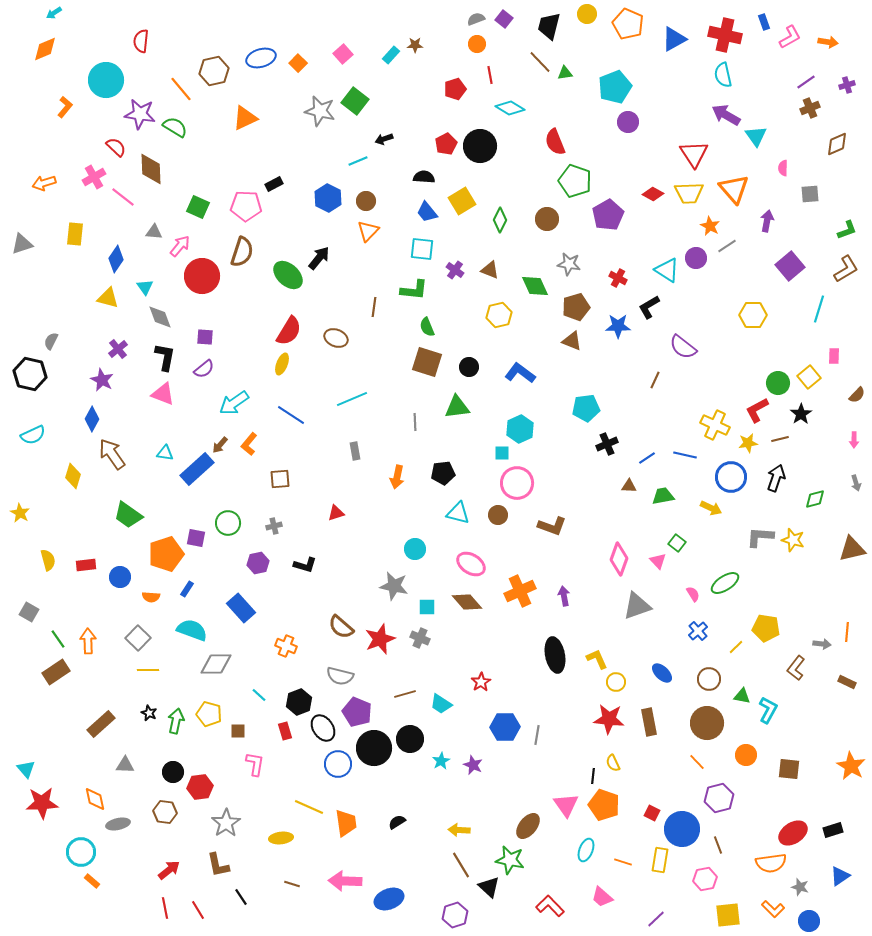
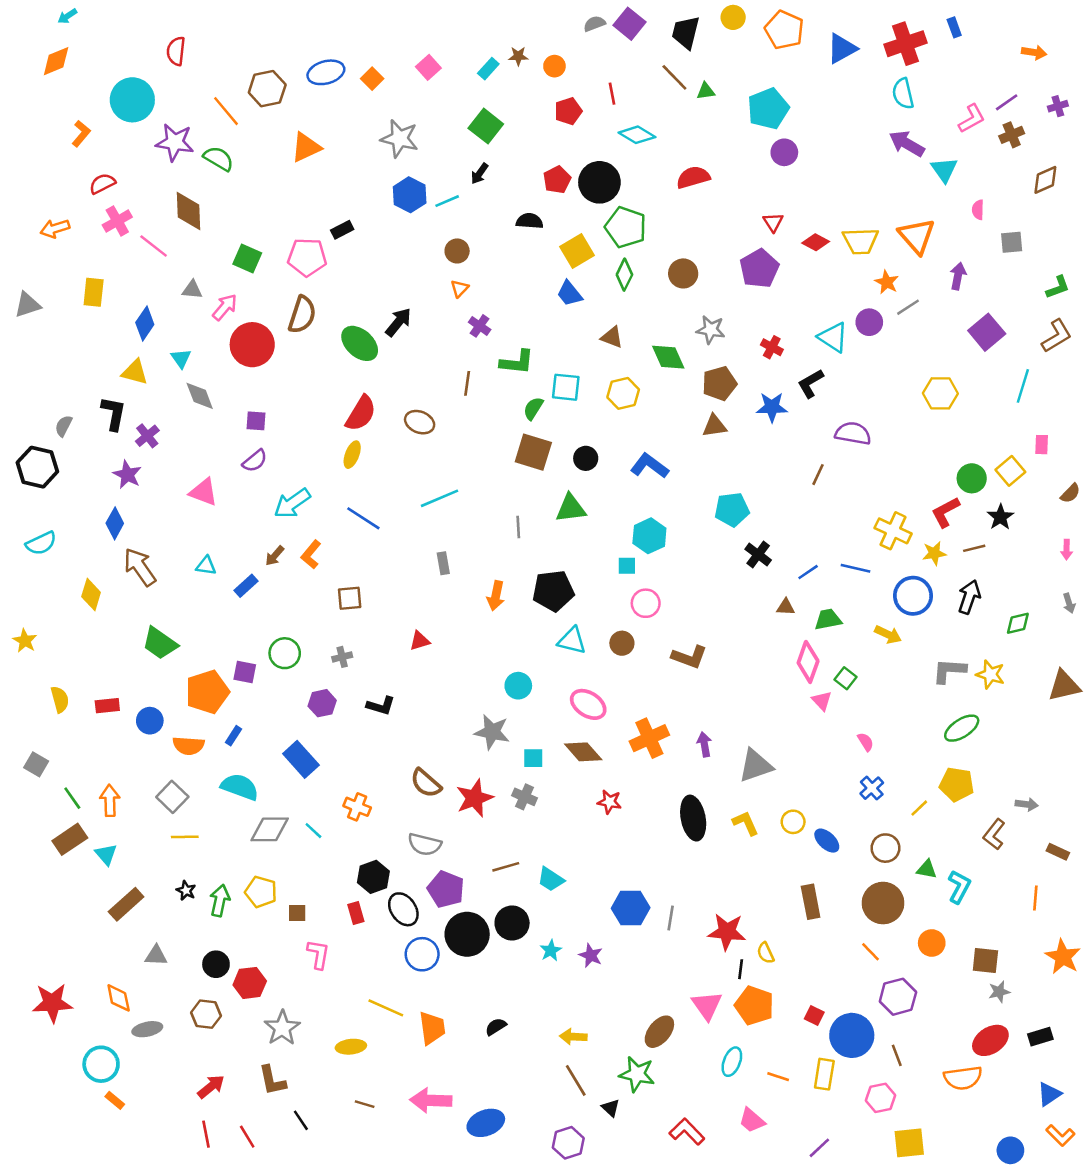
purple square: (504, 19) -> (629, 24), size x1.4
red cross: (725, 35) -> (905, 44), turned -32
pink L-shape: (790, 37) -> (972, 119), moved
orange circle: (477, 44) -> (554, 66), moved
green square: (355, 101) -> (486, 126), moved
black arrow: (384, 139) -> (480, 174), turned -36
red semicircle: (555, 142) -> (693, 177), turned 96
red semicircle: (116, 147) -> (102, 184), moved, turned -70
red triangle: (694, 154) -> (773, 222), moved, size x0.6
green pentagon: (575, 181) -> (626, 227), moved
blue hexagon: (328, 198) -> (410, 195), moved
blue trapezoid: (427, 212) -> (569, 293), moved
orange triangle: (368, 231) -> (460, 288), size x0.7
cyan square: (422, 249) -> (566, 387), moved
purple cross: (455, 270) -> (480, 326), moved
green semicircle: (427, 327) -> (533, 408), turned 54
brown triangle: (572, 341) -> (714, 426), turned -30
purple semicircle: (683, 347) -> (853, 433), turned 152
black L-shape: (165, 357) -> (114, 413), moved
black cross: (607, 444) -> (758, 555), turned -30
blue rectangle: (197, 469) -> (246, 586), size x0.6
black pentagon: (443, 473) -> (553, 591), size x1.4
pink circle: (517, 483) -> (646, 603), size x0.7
pink diamond: (619, 559) -> (808, 662), moved
green ellipse: (725, 583) -> (962, 728), moved
orange semicircle: (151, 597) -> (189, 746), size x1.4
gray triangle: (637, 606) -> (756, 766), moved
orange line: (847, 632) -> (1035, 898), moved
red star: (481, 682) -> (609, 802), moved, turned -30
yellow circle: (616, 682) -> (793, 822), moved
cyan line: (259, 695) -> (313, 831), moved
red star: (609, 719) -> (727, 932), moved
cyan triangle: (26, 769) -> (106, 854), moved
black triangle: (489, 887) -> (611, 1108), size x0.7
gray star: (800, 887) -> (999, 992), moved, turned -30
orange L-shape: (773, 909) -> (1060, 1135), moved

